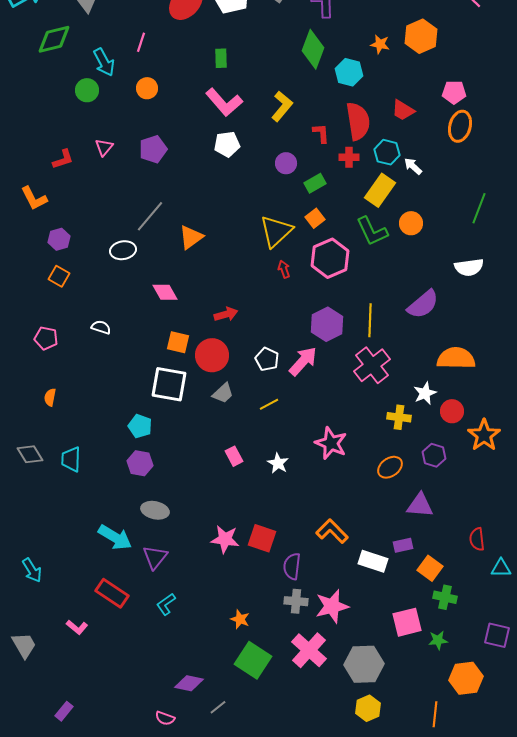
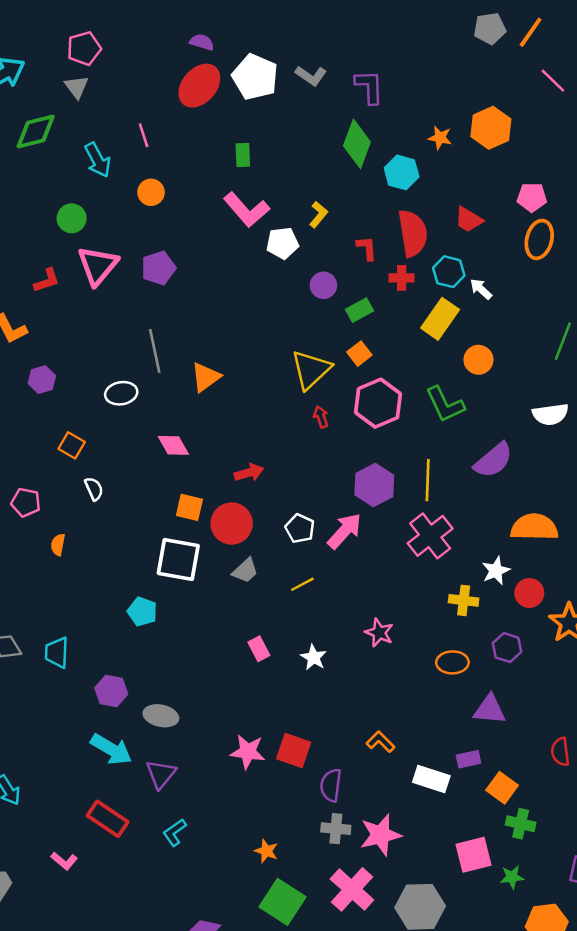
pink line: (141, 42) -> (144, 135), turned -36
green circle: (87, 90) -> (72, 218), moved
yellow L-shape: (282, 106) -> (318, 215), size x0.7
white pentagon: (227, 144) -> (282, 243), moved
pink triangle: (104, 147) -> (98, 265), size x1.8
gray line: (150, 216) -> (155, 351), turned -52
green L-shape: (372, 231) -> (445, 404), moved
orange square: (59, 276) -> (72, 445), moved
white semicircle: (101, 327) -> (94, 489), turned 48
orange semicircle: (50, 397) -> (58, 545), moved
pink star: (331, 443) -> (379, 633), size x0.7
purple hexagon: (140, 463) -> (111, 691), moved
orange ellipse: (390, 467) -> (452, 662), turned 35
orange L-shape: (332, 531) -> (380, 742), size x0.7

